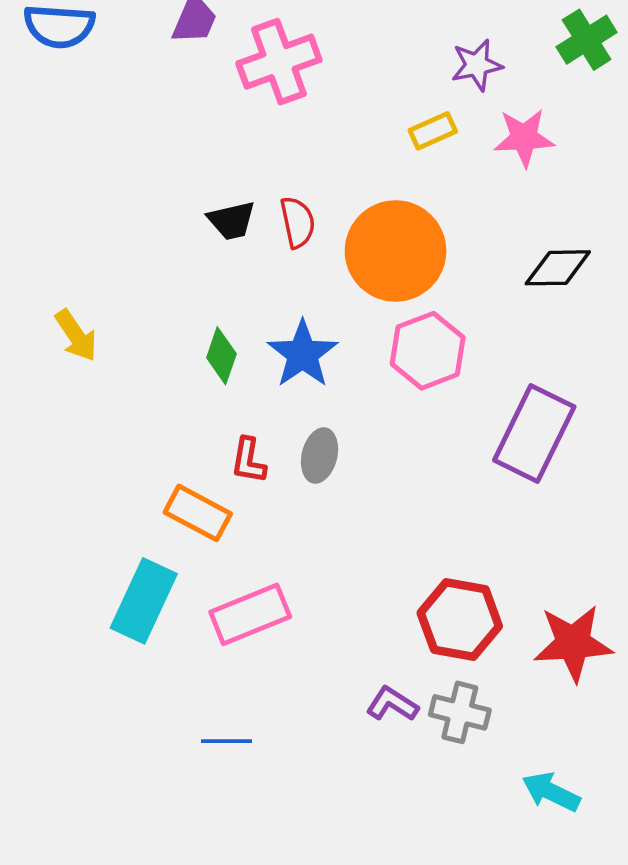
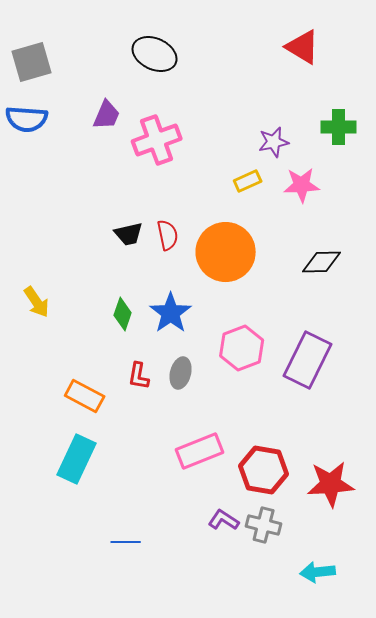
green cross: (587, 40) -> (339, 127), turned 32
pink hexagon: (428, 351) -> (242, 348), moved
orange rectangle: (198, 513) -> (85, 396), moved
pink rectangle: (250, 614) -> (200, 451), moved
cyan arrow: (551, 792) -> (318, 572), turned -32

